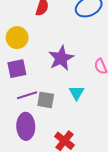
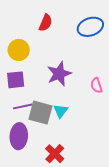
cyan triangle: (77, 93) -> (61, 111), moved
gray square: (46, 100) -> (40, 113), size x1.4

